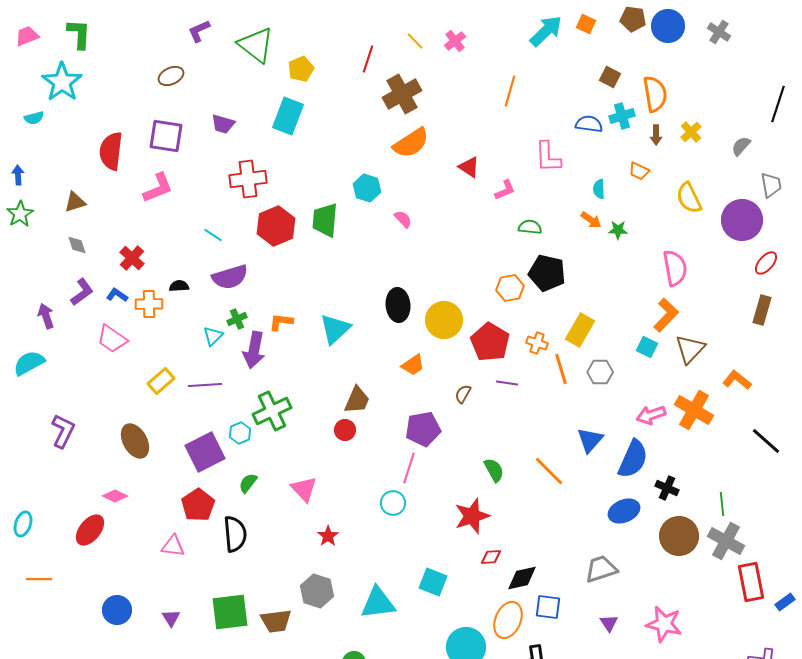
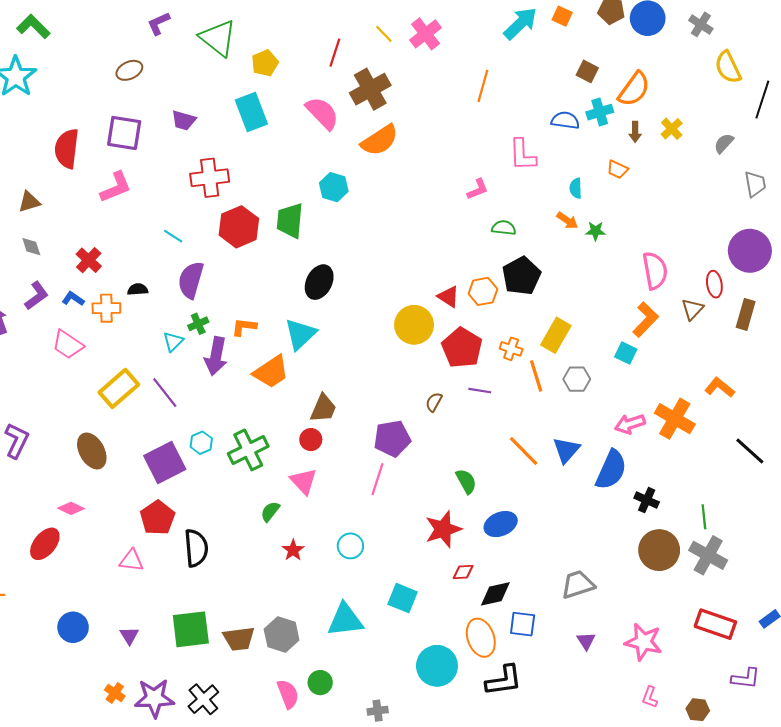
green L-shape: (79, 34) -> (33, 27), turned -48
pink cross: (455, 41) -> (426, 34), size x1.4
orange semicircle: (655, 94) -> (634, 89), turned 45
cyan rectangle: (288, 116) -> (251, 112), turned -42
red triangle: (469, 167) -> (448, 297), moved
yellow semicircle: (689, 198) -> (728, 67), moved
pink semicircle: (403, 219) -> (322, 113), moved, size x1.8
purple circle: (742, 220) -> (750, 251), moved
red ellipse: (766, 263) -> (714, 284), moved, turned -50
black pentagon: (547, 273) -> (521, 276), turned 30
purple semicircle: (230, 277) -> (191, 280), turned 123
black ellipse: (398, 305) -> (319, 282), moved, turned 32
brown triangle: (690, 349) -> (693, 309), moved, size x0.7
orange trapezoid: (413, 365) -> (271, 372), moved, size x1.5
yellow rectangle: (161, 381) -> (119, 388), size x1.4
purple line: (205, 385) -> (165, 393), turned 56
green cross: (272, 411) -> (248, 450), moved
orange line: (549, 471) -> (524, 451), moved
green semicircle: (248, 483) -> (270, 511), moved
pink triangle: (304, 489) -> (304, 481), moved
cyan circle: (393, 503) -> (350, 546), moved
blue ellipse: (624, 511) -> (501, 524), moved
red rectangle: (751, 582) -> (715, 624), moved, turned -60
gray hexagon: (317, 591) -> (282, 635), moved
orange ellipse: (508, 620) -> (481, 638), turned -42

